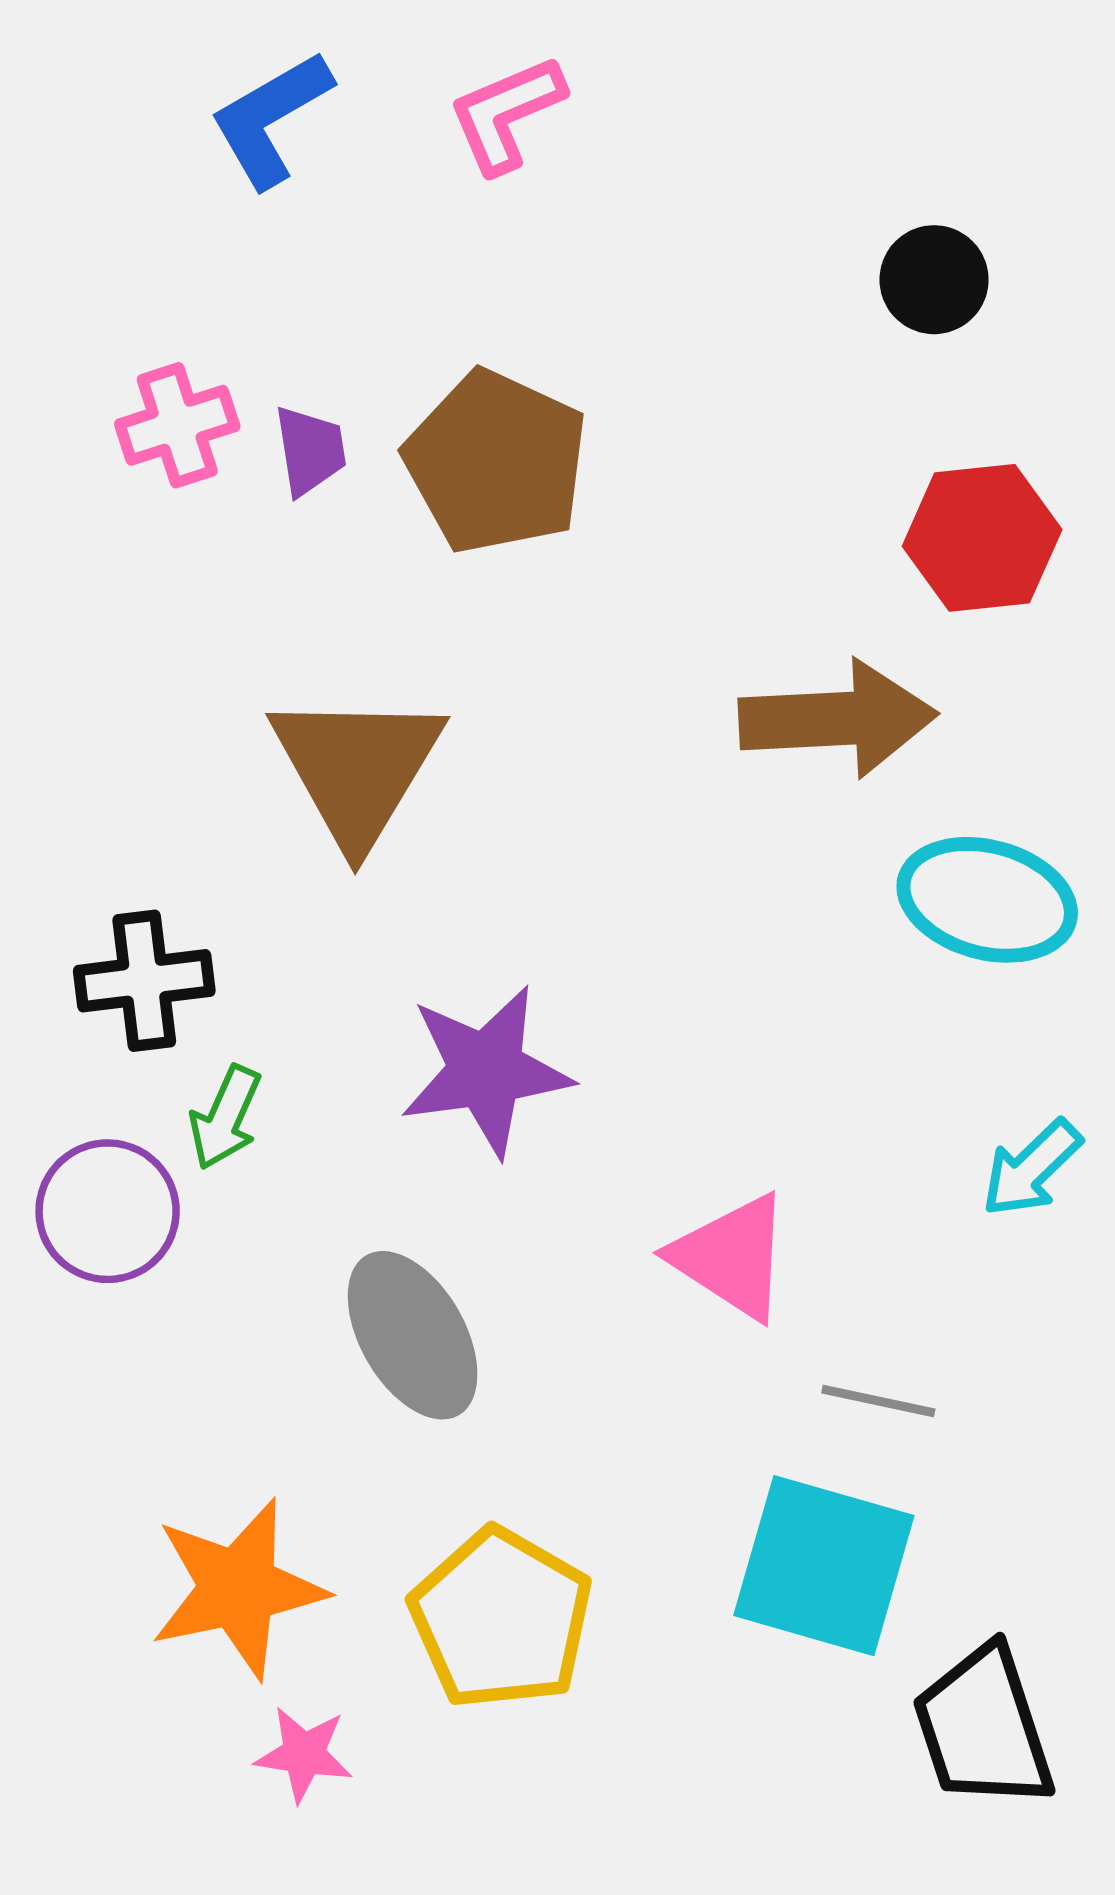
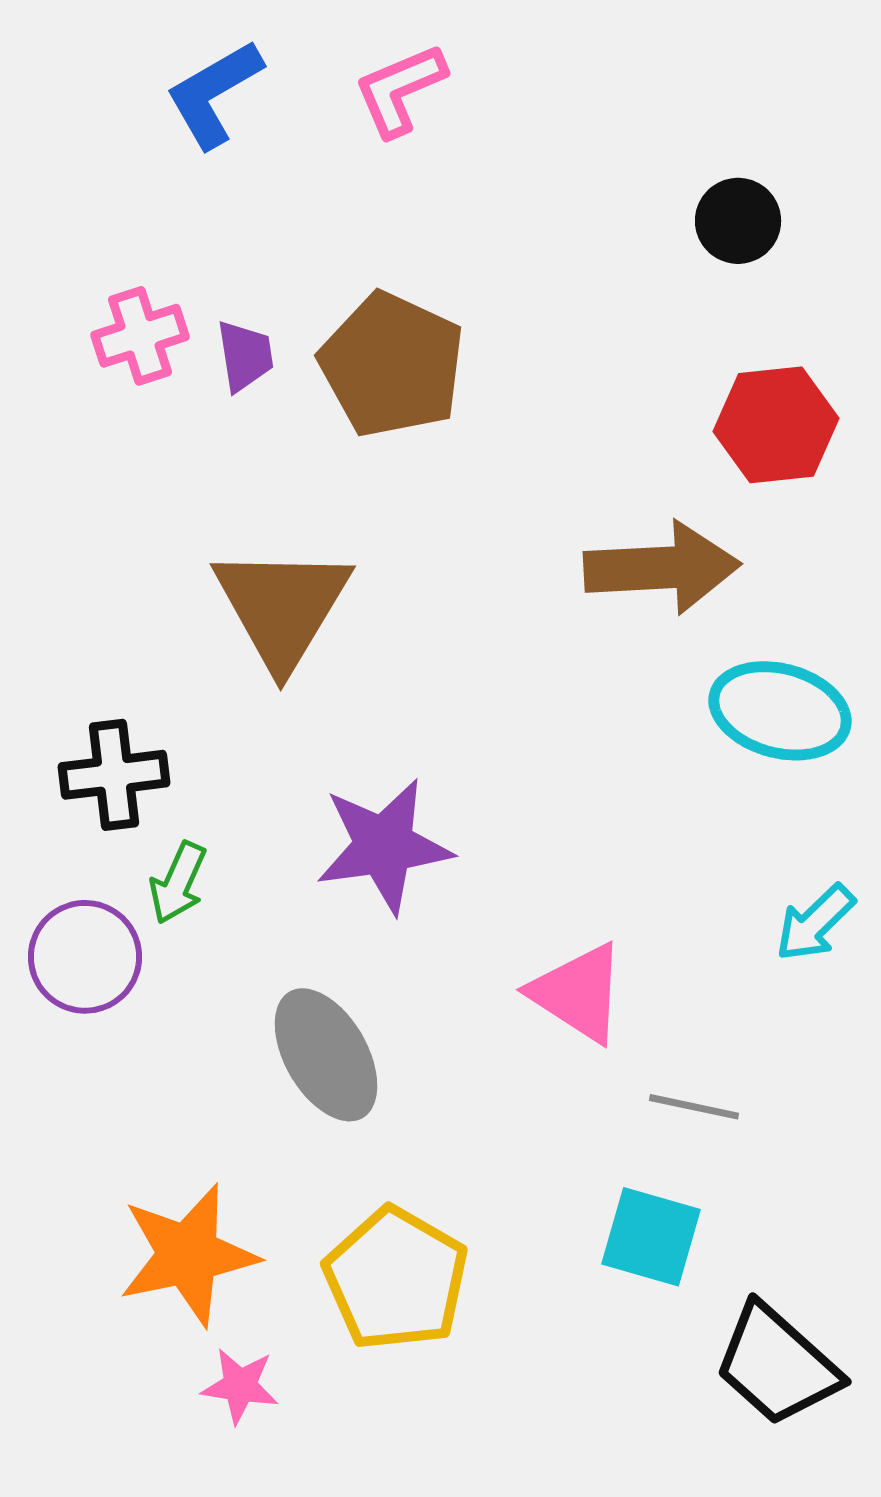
cyan square: (824, 1566) -> (651, 1237), size x0.7
black trapezoid: (983, 1728) -> (777, 1365), turned -30

